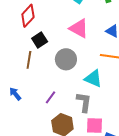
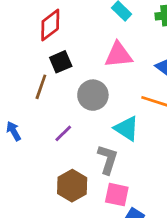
pink triangle: (79, 28) -> (118, 55), turned -45
purple line: (51, 97) -> (63, 133), moved

